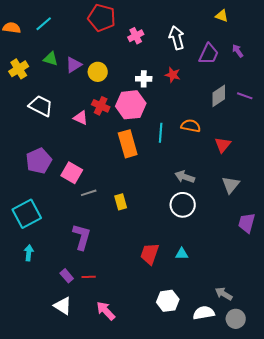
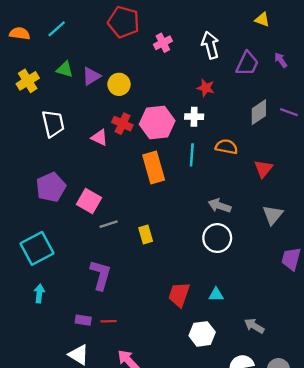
white cross: (144, 79) -> (194, 117), moved
white trapezoid: (41, 106) -> (53, 124), turned 50
purple rectangle: (67, 276) -> (83, 320), turned -40
gray arrow: (224, 294) -> (254, 326), moved
white hexagon: (168, 301) -> (202, 334), moved

